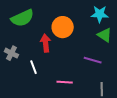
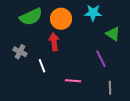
cyan star: (100, 14) -> (93, 13), moved
orange circle: (63, 27) -> (61, 19), moved
purple line: (93, 60) -> (101, 59), turned 48

